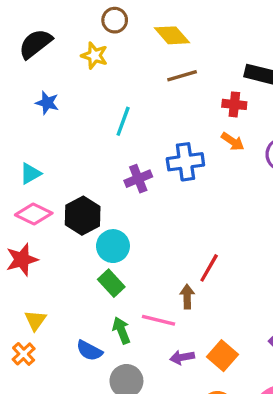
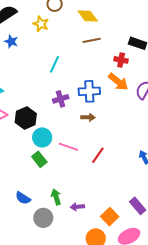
blue star: (47, 103) -> (11, 41), moved
orange arrow: (233, 142) -> (118, 82), size x1.5
brown arrow: (187, 297) -> (88, 117), moved, turned 88
pink line: (158, 320) -> (68, 147), moved
green arrow: (121, 330) -> (56, 197), moved
orange square: (223, 356) -> (110, 217), moved

